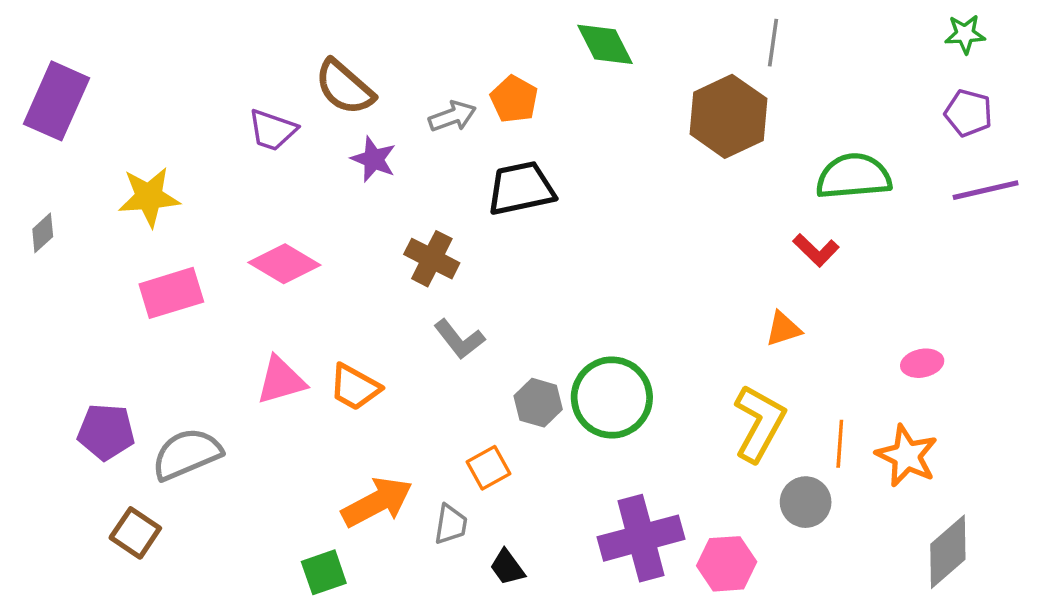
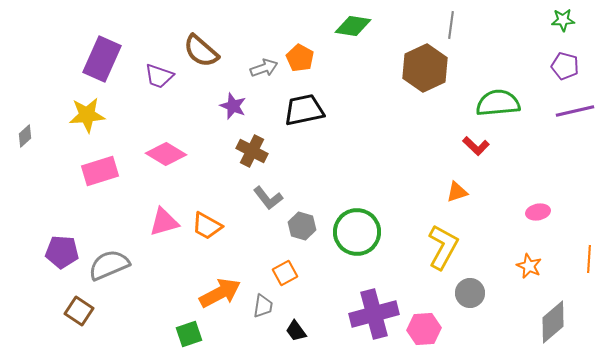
green diamond: (605, 44) -> (353, 26), turned -54
purple rectangle: (56, 101) -> (102, 59), moved
purple star: (374, 159) -> (233, 106), moved
gray hexagon: (538, 403) -> (302, 226), moved
orange line: (840, 444) -> (589, 259), moved
orange star: (907, 456) -> (529, 266), size x0.7

